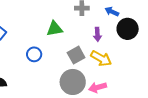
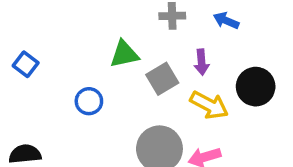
black circle: (128, 29) -> (256, 87), moved
gray square: (76, 55) -> (162, 79), moved

